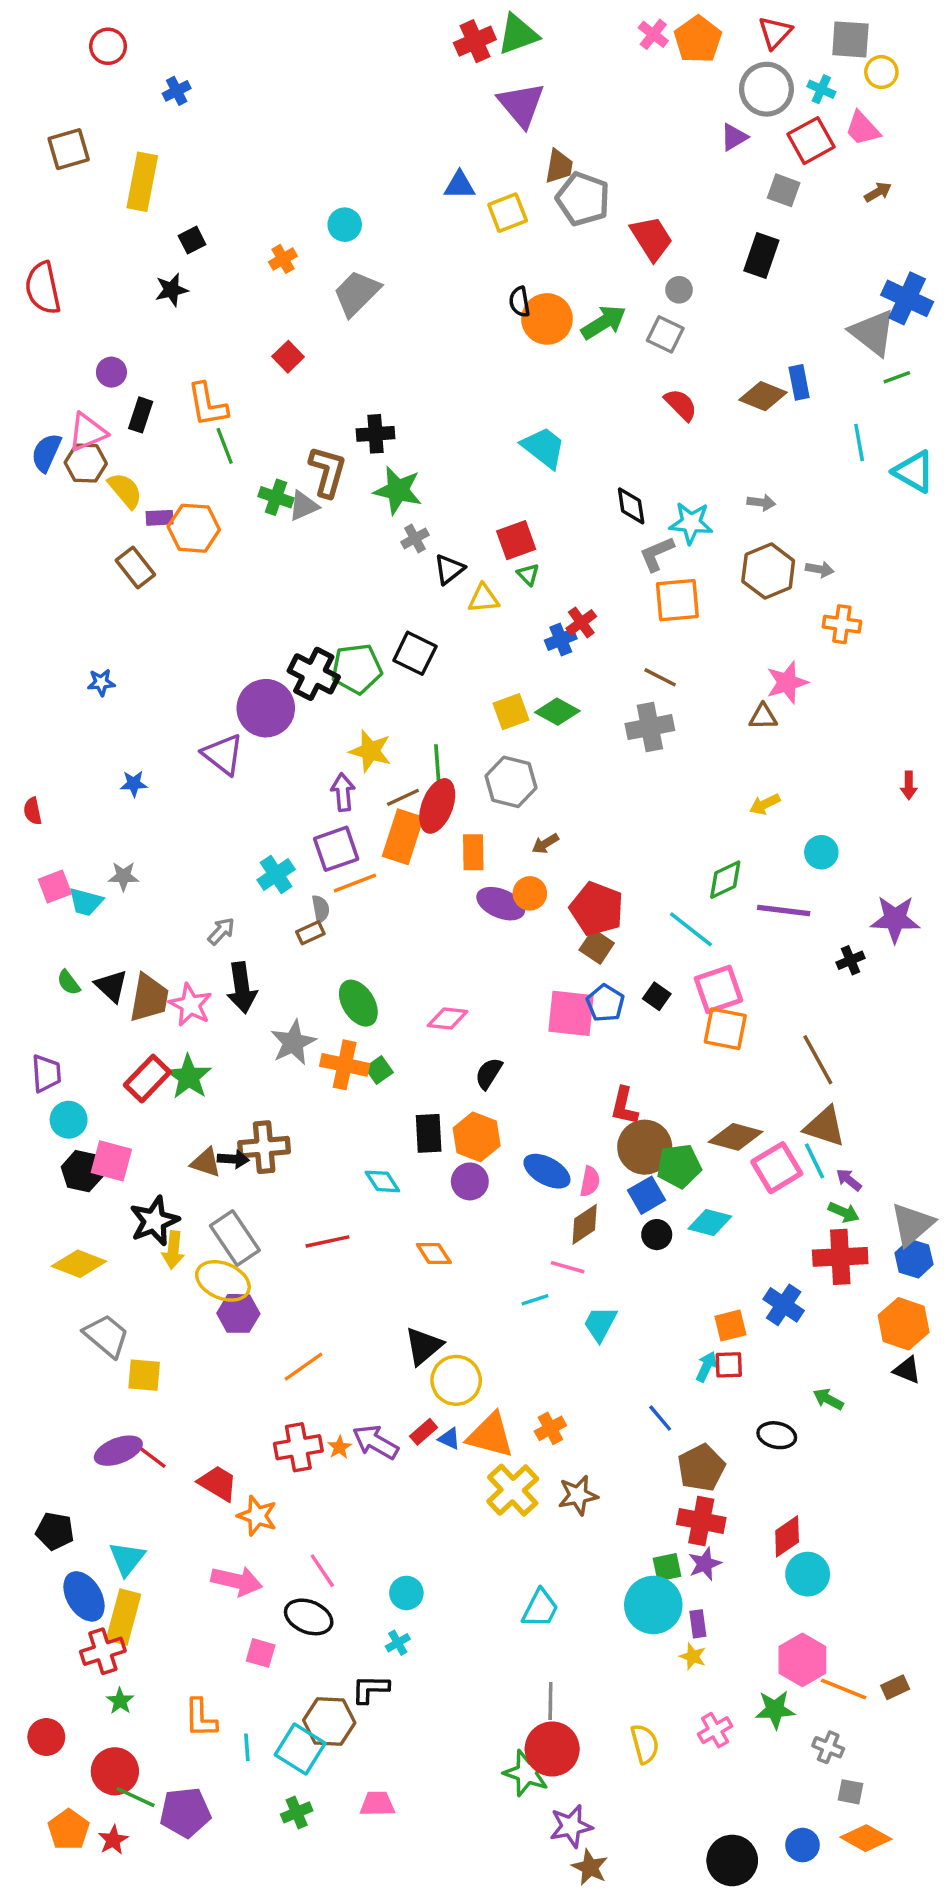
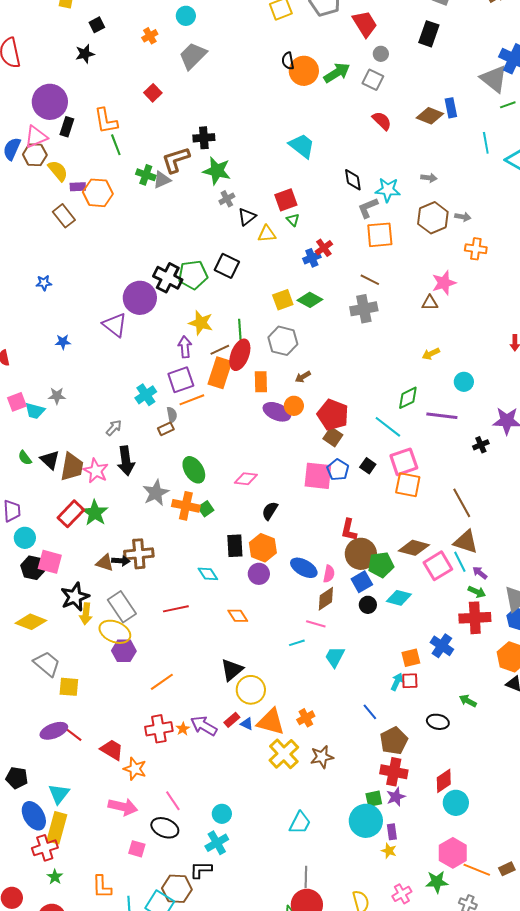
purple circle: (111, 372) -> (50, 102), size x2.0
brown L-shape: (328, 472) -> (176, 160), turned -124
cyan cross: (398, 1643) -> (217, 843), size x1.6

